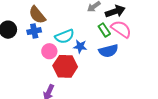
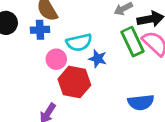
green rectangle: (104, 30) -> (133, 42), size x1.5
blue semicircle: (108, 51) -> (141, 102), moved

